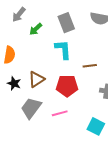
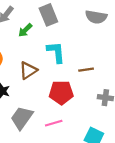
gray rectangle: (66, 23) -> (48, 15), moved
brown triangle: (36, 79) -> (28, 70), moved

